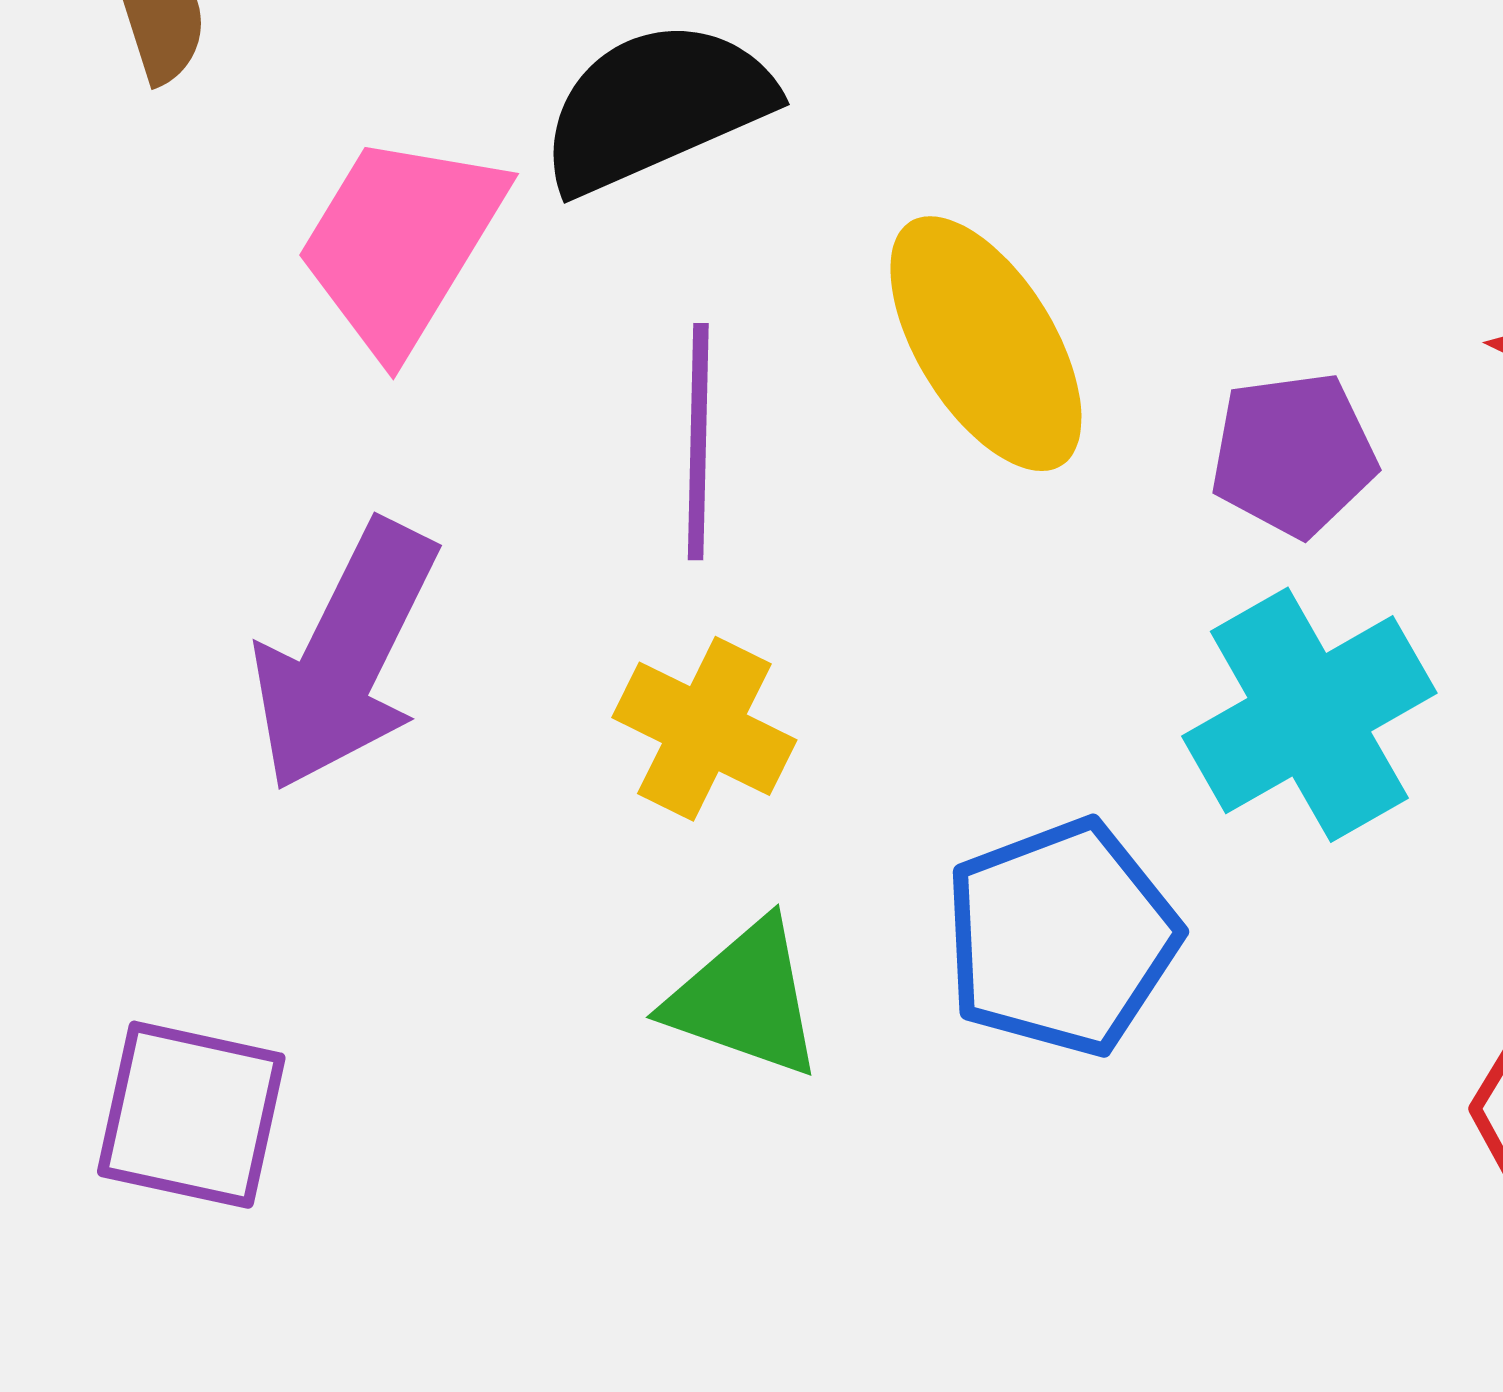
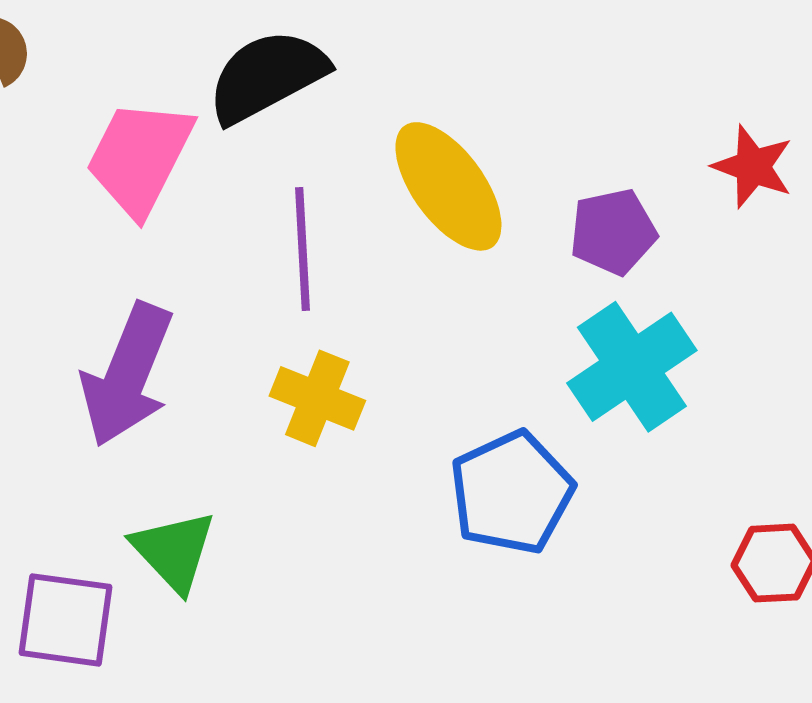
green triangle: (745, 999) -> (174, 551), moved, turned 32

